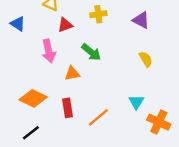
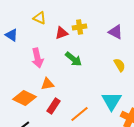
red triangle: (65, 25) -> (62, 33), moved
orange triangle: (72, 74) -> (48, 84), moved
cyan triangle: (136, 102) -> (112, 101), size x1.5
red rectangle: (68, 108) -> (54, 106), turned 42

